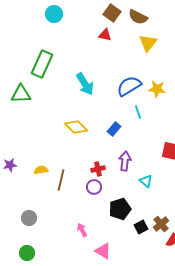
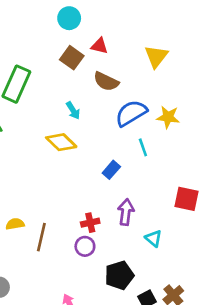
brown square: (112, 13) -> (72, 58), moved
cyan circle: (54, 14) -> (69, 18), moved
brown semicircle: (138, 17) -> (106, 81), moved
cyan arrow: (85, 84) -> (73, 110), size x0.6
yellow diamond: (76, 127) -> (61, 142), moved

